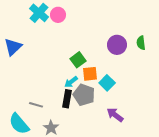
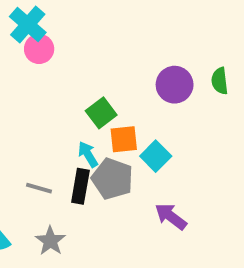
pink circle: (58, 15) -> (39, 49), moved
cyan arrow: (71, 82) -> (88, 154), turned 96
gray line: (36, 105) -> (39, 188), moved

